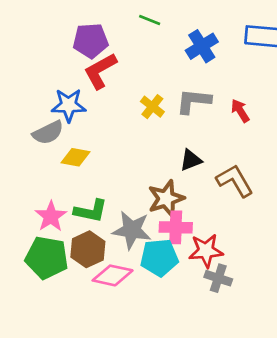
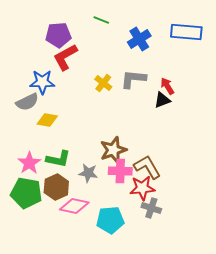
black triangle: (191, 160) -> (162, 100), moved
brown L-shape: (235, 181) -> (147, 167), moved
gray star: (132, 230) -> (88, 173), size x0.7
cyan pentagon: (159, 258) -> (110, 220), moved

